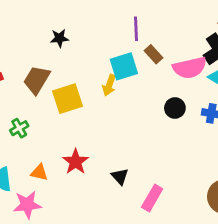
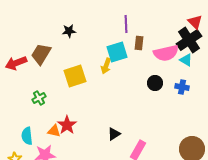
brown rectangle: (153, 54) -> (139, 43), turned 48
brown trapezoid: (37, 80) -> (41, 54), moved
red star: (76, 162) -> (67, 125), moved
black triangle: (120, 176) -> (114, 134), turned 40

